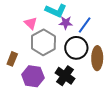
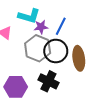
gray hexagon: (43, 42) -> (38, 48), moved

